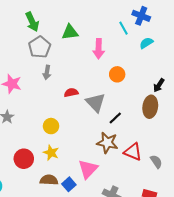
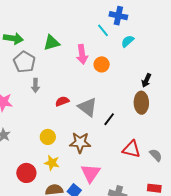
green arrow: (32, 22) -> (13, 38), turned -48
orange circle: (117, 74) -> (102, 64), moved
brown star: (107, 143) -> (80, 143), moved

